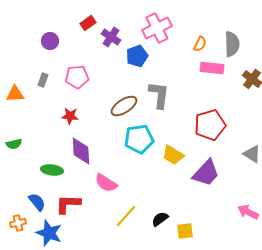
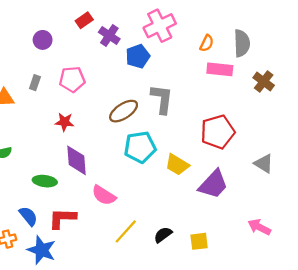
yellow square: (185, 231) -> (199, 241), moved

